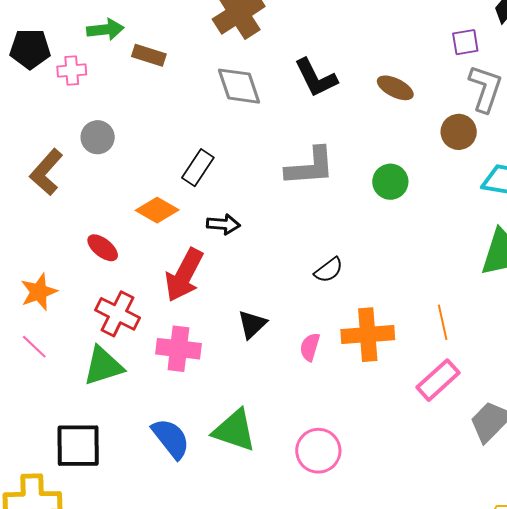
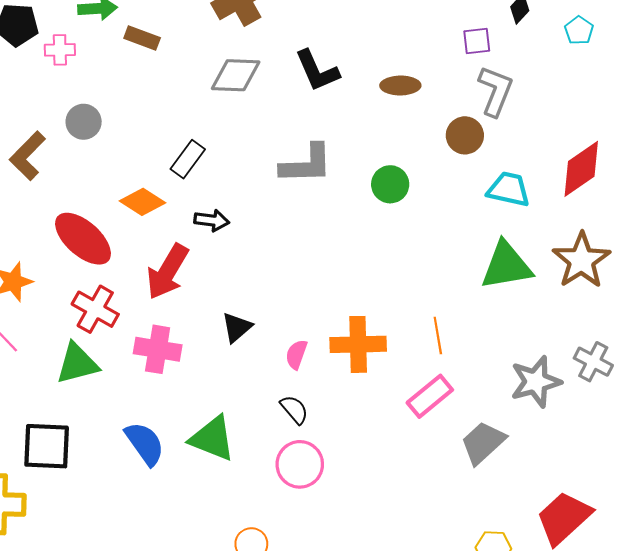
gray diamond: (239, 86) -> (236, 75), turned -72
brown ellipse: (395, 88) -> (400, 86), turned -30
red ellipse: (103, 248) -> (83, 239), size x1.8
black semicircle: (329, 270) -> (294, 409), moved, turned -96

